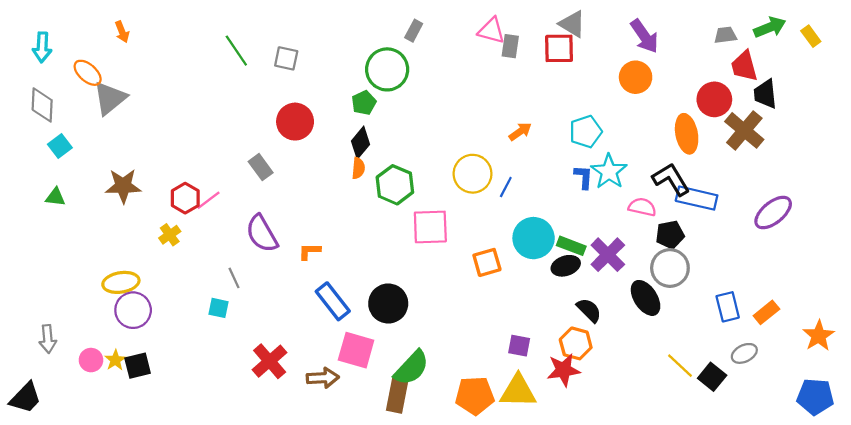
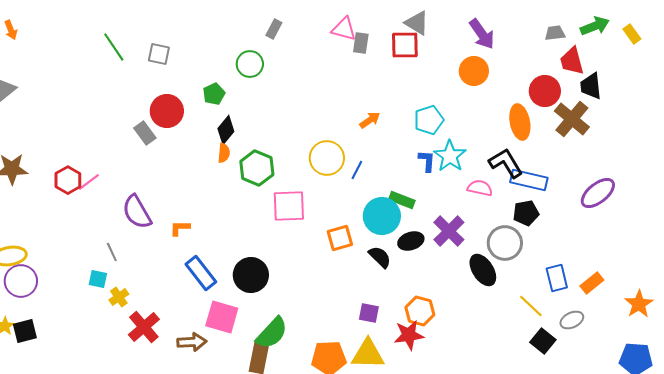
green circle: (387, 69) -> (250, 64), size x0.7
green pentagon: (364, 103) -> (214, 94), moved
gray rectangle: (261, 167) -> (145, 133), moved
yellow cross: (170, 235) -> (119, 297), moved
black pentagon: (670, 235) -> (526, 213), moved
green rectangle: (571, 246) -> (402, 200), moved
black semicircle: (589, 310) -> (380, 257), moved
yellow line: (680, 366) -> (531, 306), moved

